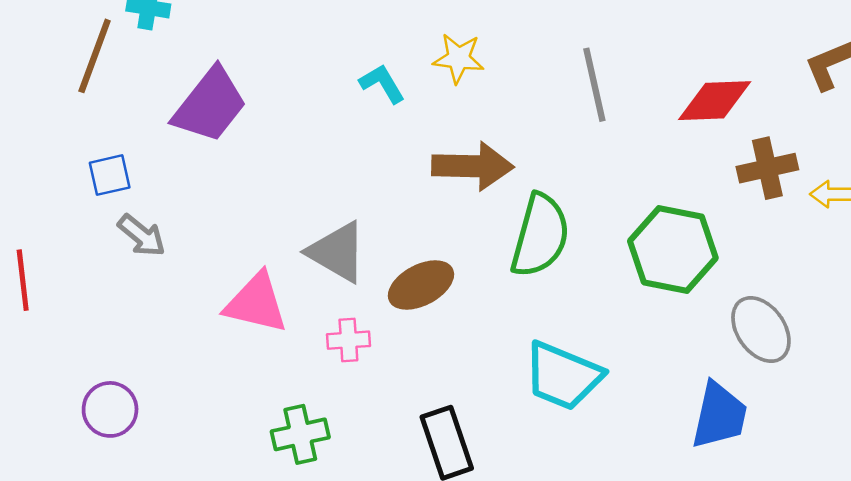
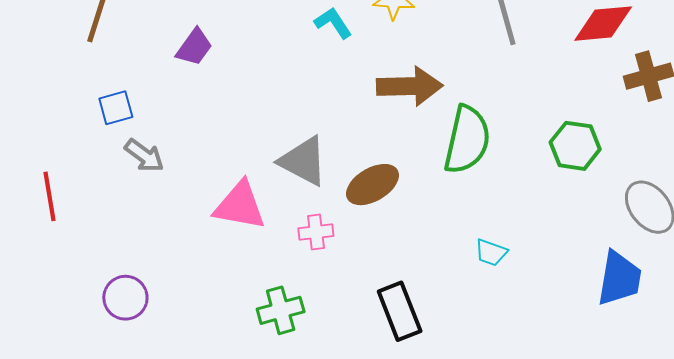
purple trapezoid: (210, 105) -> (194, 47), size x0.6
green hexagon: (673, 249) -> (575, 146), size x0.7
cyan trapezoid: (563, 376) -> (491, 253), size x0.5

